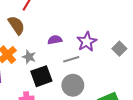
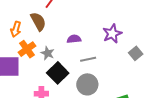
purple star: (87, 42) -> (112, 34), moved
black square: (41, 76) -> (58, 73), turned -30

